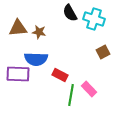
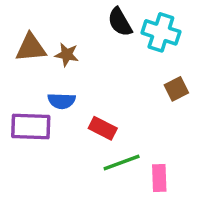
blue semicircle: (36, 59) -> (62, 101), size x0.7
pink rectangle: (89, 89) -> (159, 178), moved, turned 42
green line: (71, 95) -> (122, 163), turned 60

